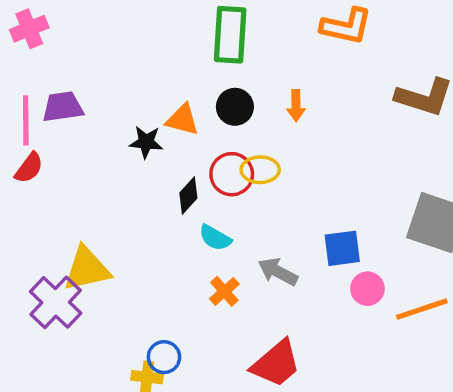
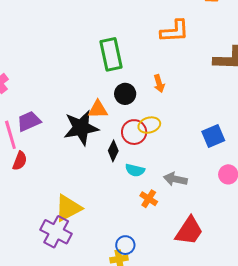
black star: (146, 142) -> (81, 128), size x1.8
blue square: (342, 248) -> (213, 136), moved

